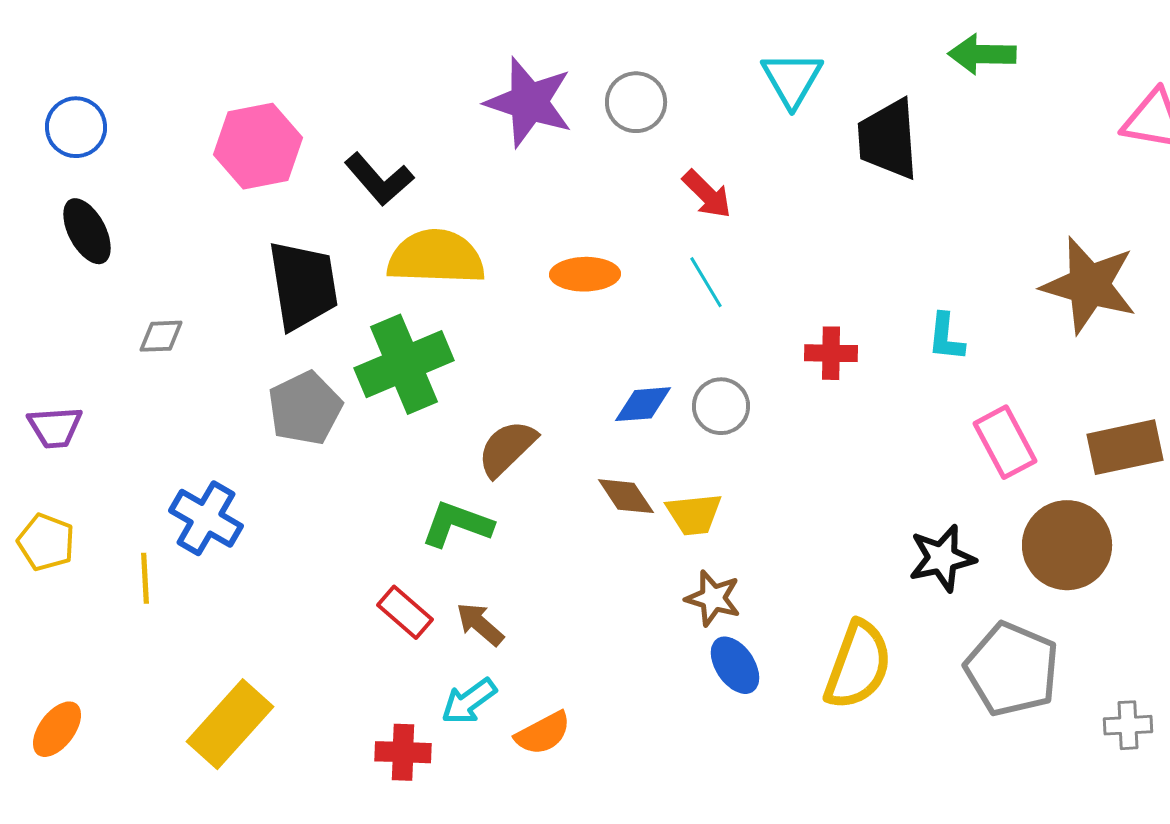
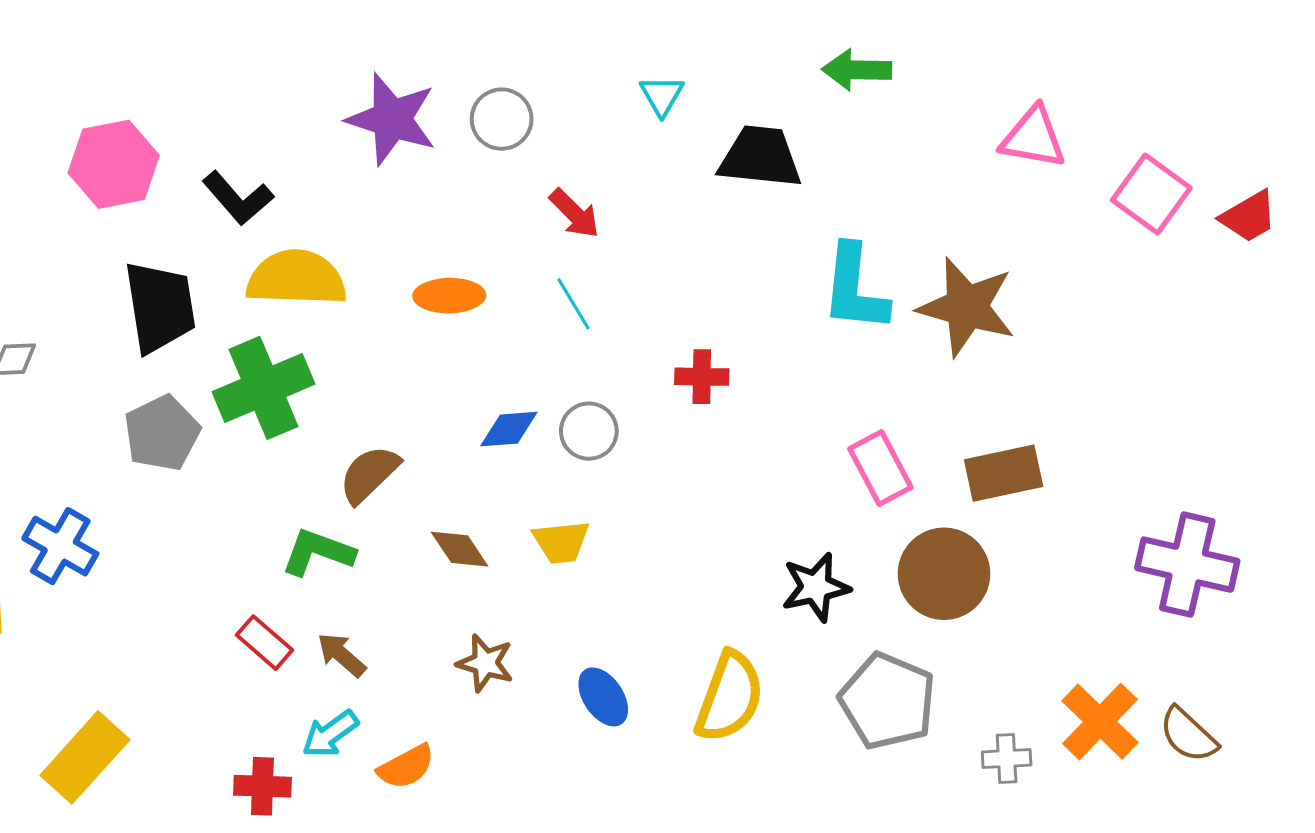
cyan triangle: (792, 79) -> (662, 95), size x0.7
black trapezoid: (888, 139) -> (760, 157), turned 100
cyan L-shape: (946, 337) -> (855, 288), moved, size x1.8
brown diamond: (626, 496) -> (460, 549), moved
brown star: (713, 598) -> (485, 663), moved

